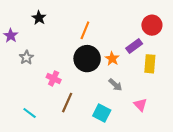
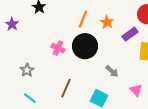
gray star: (26, 58) -> (27, 70), moved
orange star: (112, 59) -> (107, 22), moved
pink cross: (54, 78) -> (58, 48), moved

